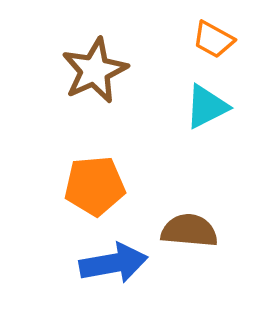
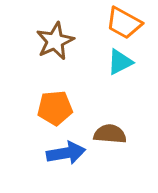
orange trapezoid: (213, 40) -> (124, 23), size x1.5

